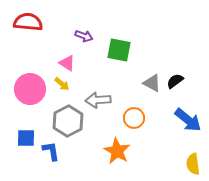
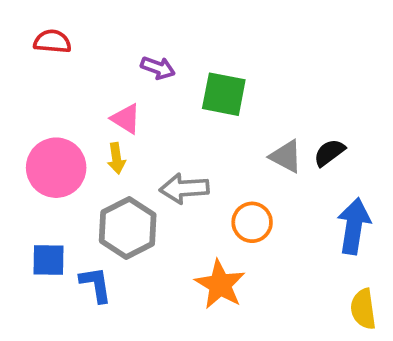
red semicircle: (28, 22) -> (52, 41), size x0.7
yellow arrow: (62, 84) -> (116, 158), turned 42
blue arrow: (188, 120) -> (354, 226), turned -120

